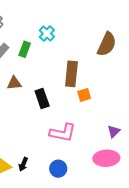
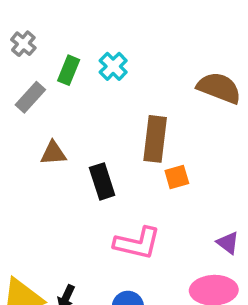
brown semicircle: (107, 44) -> (219, 88), turned -95
green rectangle: (25, 49) -> (69, 70), moved
purple triangle: (114, 131) -> (228, 243), turned -40

